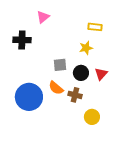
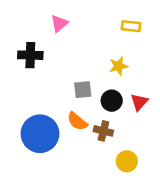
yellow rectangle: (95, 27) -> (131, 26), moved

